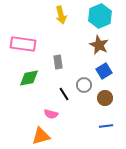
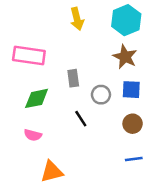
blue square: (104, 71) -> (131, 90), turned 35
gray circle: (84, 85) -> (101, 95), moved
pink semicircle: (51, 114) -> (33, 135), moved

